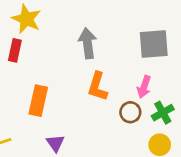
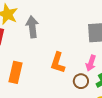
gray arrow: (88, 43) -> (32, 27), moved

